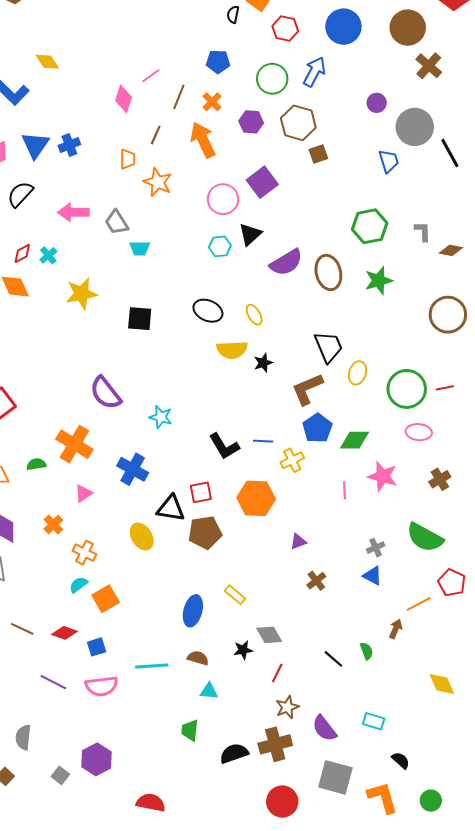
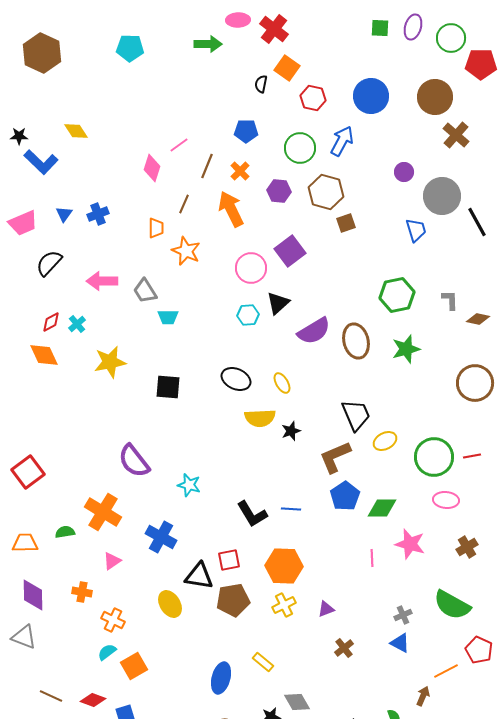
blue triangle: (35, 145) -> (64, 214), size x0.6
yellow ellipse: (358, 373) -> (385, 441), turned 45
yellow cross: (292, 460) -> (284, 605), moved
orange cross: (53, 524) -> (82, 592), turned -36

